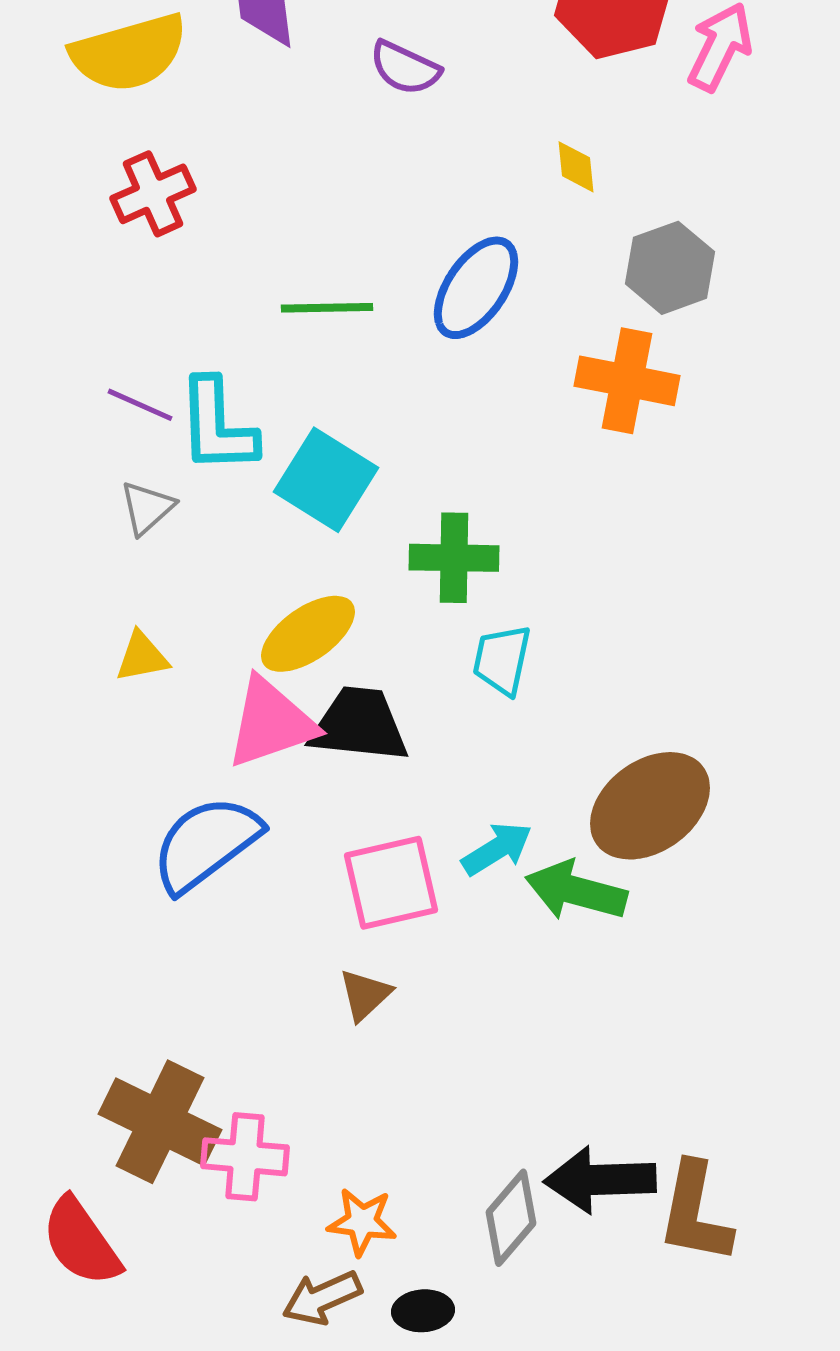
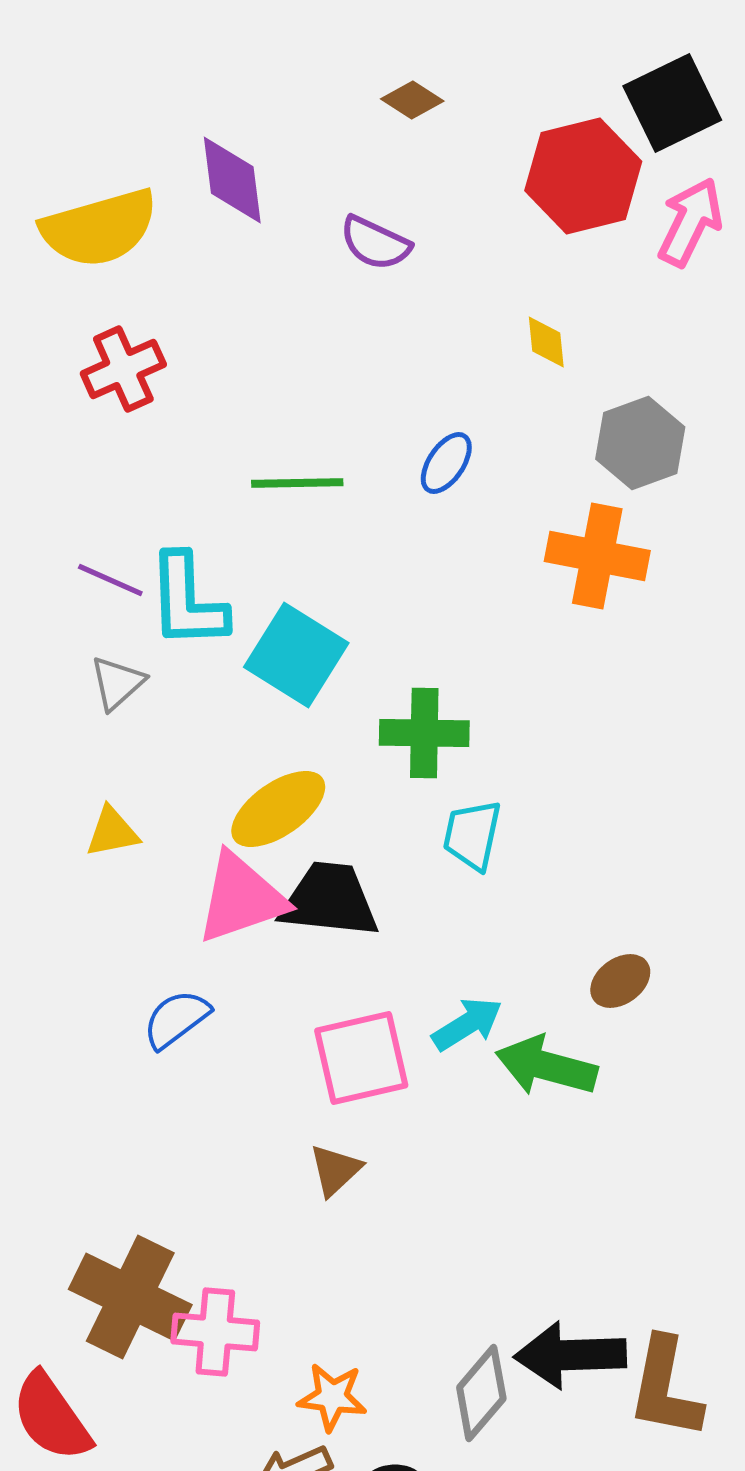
blue ellipse: (476, 288) -> (446, 463), size x0.6
brown ellipse: (650, 806) -> (620, 981), size x0.5
blue semicircle: (206, 844) -> (176, 1019), size x0.6

